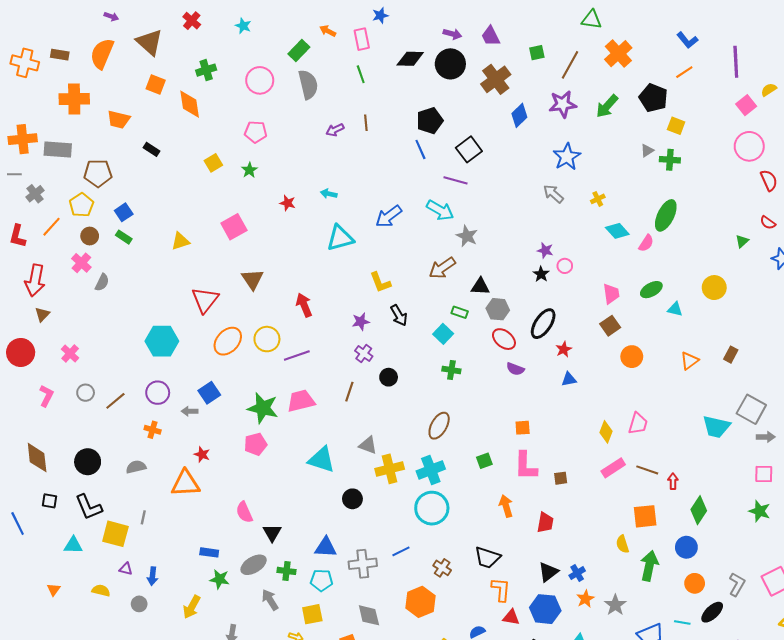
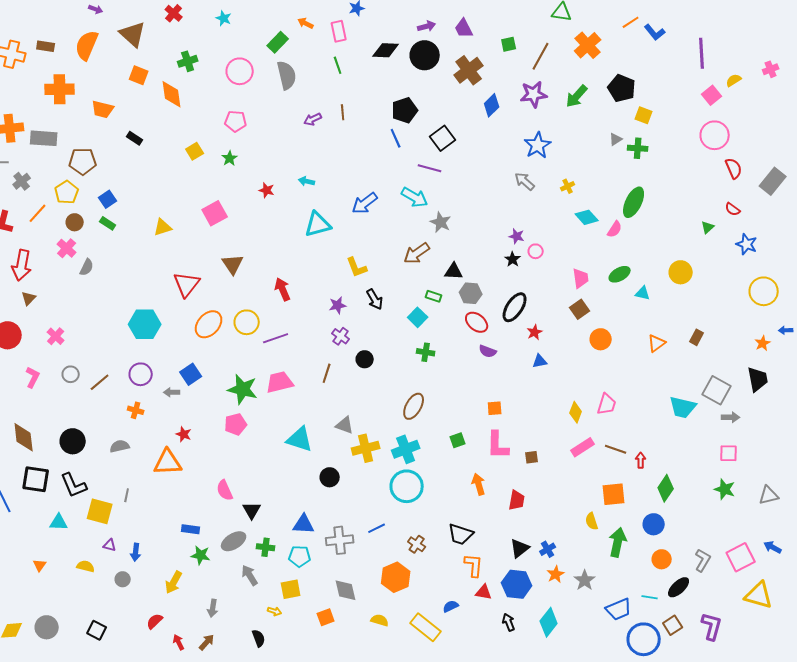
purple arrow: (452, 34) -> (427, 26), turned -30
orange line: (684, 72) -> (631, 22), moved
black square: (49, 501) -> (36, 479), size x1.8

